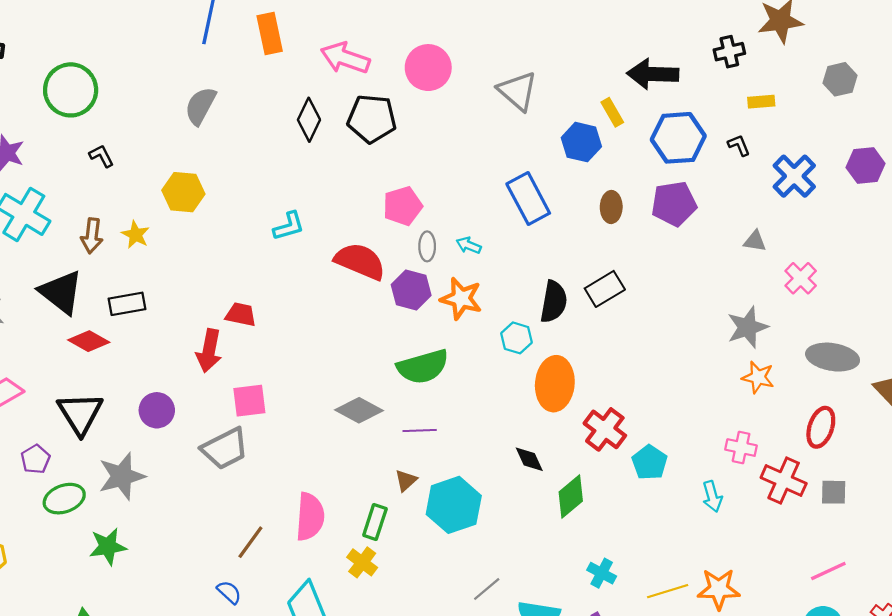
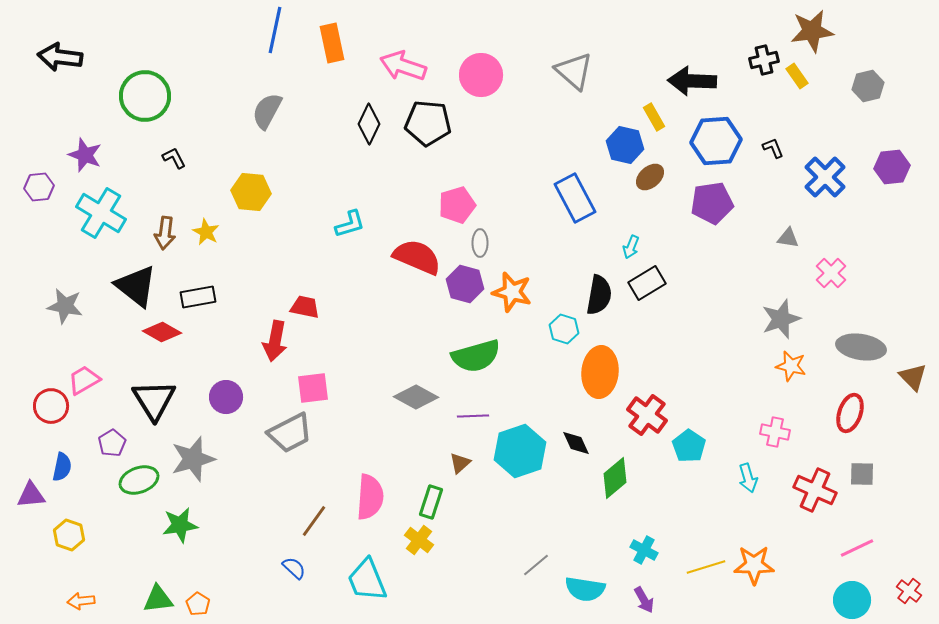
gray triangle: (518, 91) -> (574, 71), moved
yellow rectangle: (761, 102) -> (797, 76), moved, turned 60
brown ellipse: (611, 207) -> (650, 177), moved, turned 48
cyan arrow: (469, 245) -> (631, 247), moved, turned -90
red cross: (784, 480) -> (815, 490), moved
cyan hexagon: (454, 505) -> (520, 451), moved

